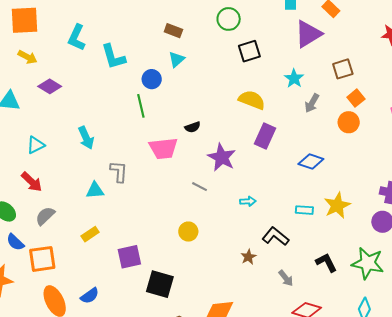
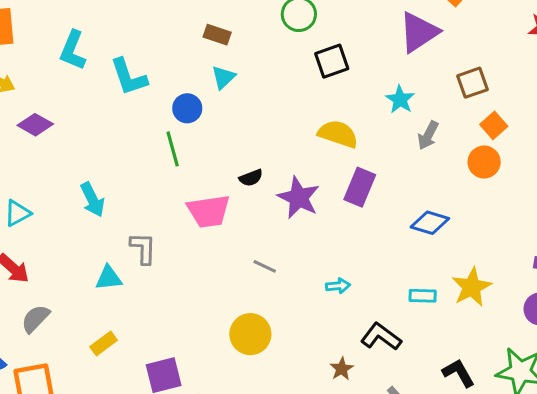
purple star: (222, 157) -> (299, 198), moved
yellow circle: (188, 232) -> (250, 334), size x1.4

